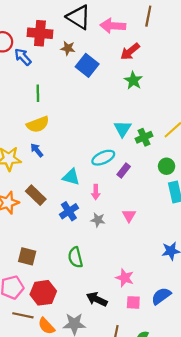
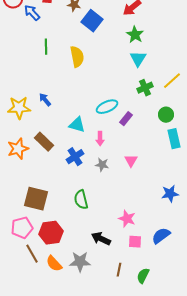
yellow semicircle: (38, 124) -> (77, 57), moved, turned -80
cyan triangle: (123, 129) -> (138, 59), moved
brown square: (27, 256) -> (36, 199), size x1.4
brown line: (23, 315) -> (32, 254), turned 48

